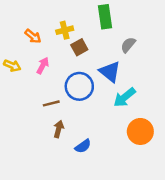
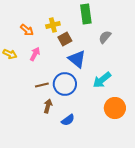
blue triangle: (110, 72) -> (77, 59), moved
blue circle: (79, 86) -> (65, 84), moved

